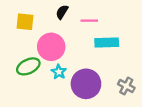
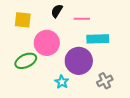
cyan star: (59, 72) -> (62, 82), moved
purple circle: (86, 84) -> (79, 61), moved
gray cross: (126, 86) -> (105, 81), moved, turned 35

